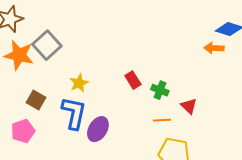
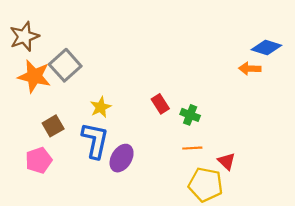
brown square: (36, 100) -> (53, 126), turned 30
red triangle: (189, 106) -> (227, 161), moved

